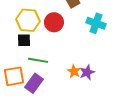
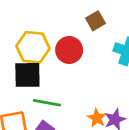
black square: (24, 40) -> (27, 75), size x1.5

